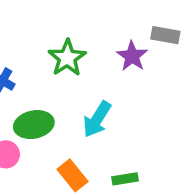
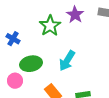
purple star: (132, 56) -> (75, 15), moved

